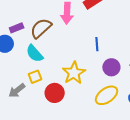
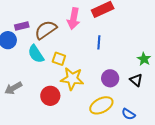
blue line: (97, 44) -> (99, 42), moved
yellow star: (74, 73) -> (72, 79), turned 30
yellow square: (35, 77) -> (59, 59), moved, turned 32

